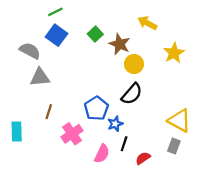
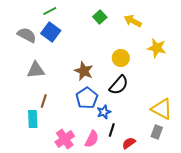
green square: (95, 34) -> (100, 17), moved
brown star: (120, 44) -> (84, 71), moved
gray semicircle: (30, 51) -> (27, 35), moved
yellow star: (174, 53) -> (157, 48), turned -30
cyan rectangle: (17, 132) -> (33, 119), moved
pink cross: (72, 134) -> (65, 139), moved

